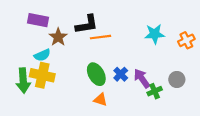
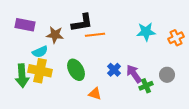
purple rectangle: (38, 20) -> (25, 25), moved
brown star: (58, 37) -> (55, 35), turned -30
green ellipse: (96, 74) -> (76, 70), moved

